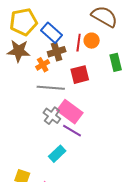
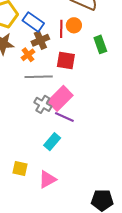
red square: (80, 75) -> (66, 60), turned 30
pink rectangle: (70, 112) -> (60, 98), turned -75

